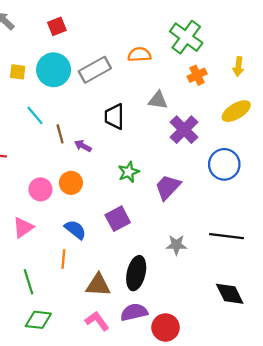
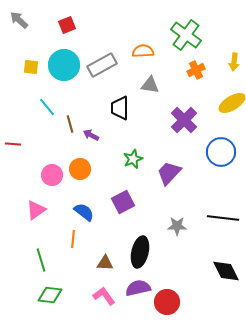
gray triangle: (158, 100) -> (150, 85), moved
brown triangle: (98, 285) -> (105, 263), size x0.7

